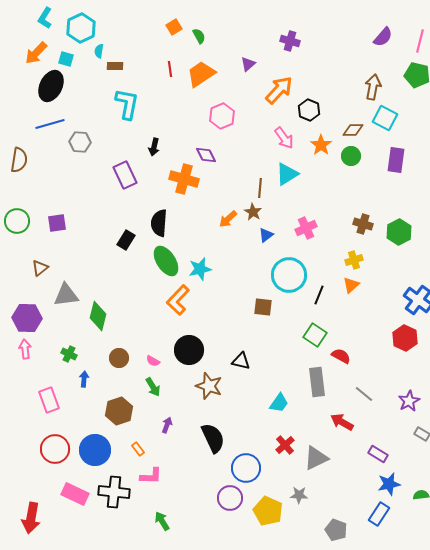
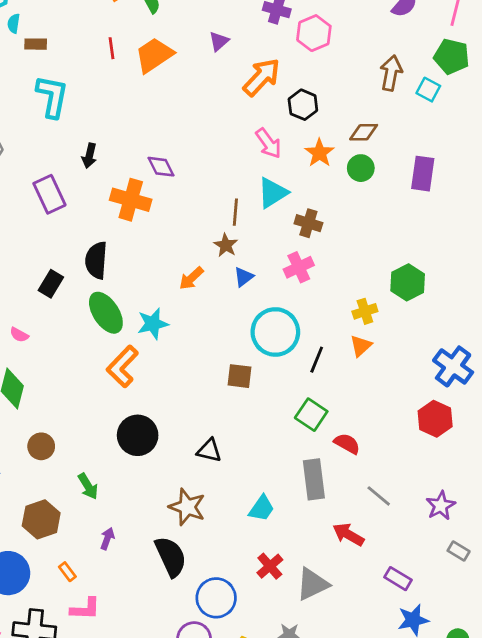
pink hexagon: (222, 116) -> (314, 33), moved
cyan square: (385, 118) -> (428, 90), moved, size x0.7
orange arrow: (228, 219) -> (191, 278), moved
brown cross: (363, 224) -> (308, 223), moved
green hexagon: (399, 232) -> (408, 282), moved
pink semicircle: (153, 361) -> (19, 335), moved
brown star: (209, 386) -> (187, 507), moved

